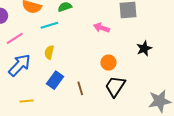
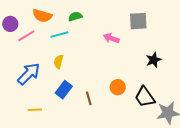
pink line: (15, 38) -> (26, 36), moved
orange circle: (108, 63) -> (118, 87), moved
black trapezoid: (115, 86) -> (145, 97), moved, turned -70

